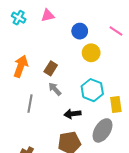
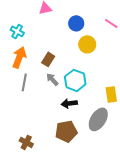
cyan cross: (19, 18) -> (17, 31), moved
cyan hexagon: (92, 90) -> (75, 80), moved
gray line: (30, 104) -> (24, 82), moved

